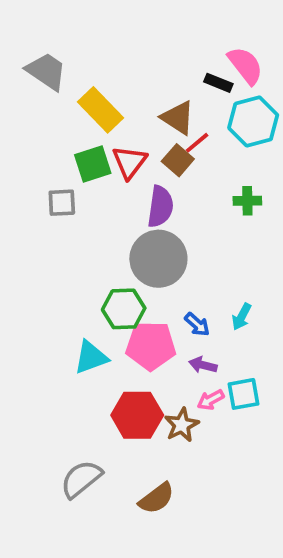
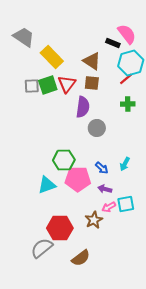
red line: (197, 143) -> (126, 79), moved
brown square: (178, 160) -> (92, 83), turned -35
gray square: (62, 203) -> (32, 86), moved
gray circle: (158, 259) -> (97, 128), moved, size x0.6
red hexagon: (137, 415) -> (60, 228), moved

